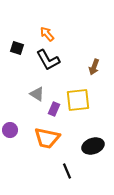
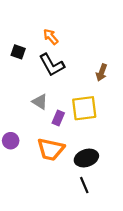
black ellipse: (93, 146) -> (86, 158), moved
black line: (67, 171) -> (84, 185), moved

